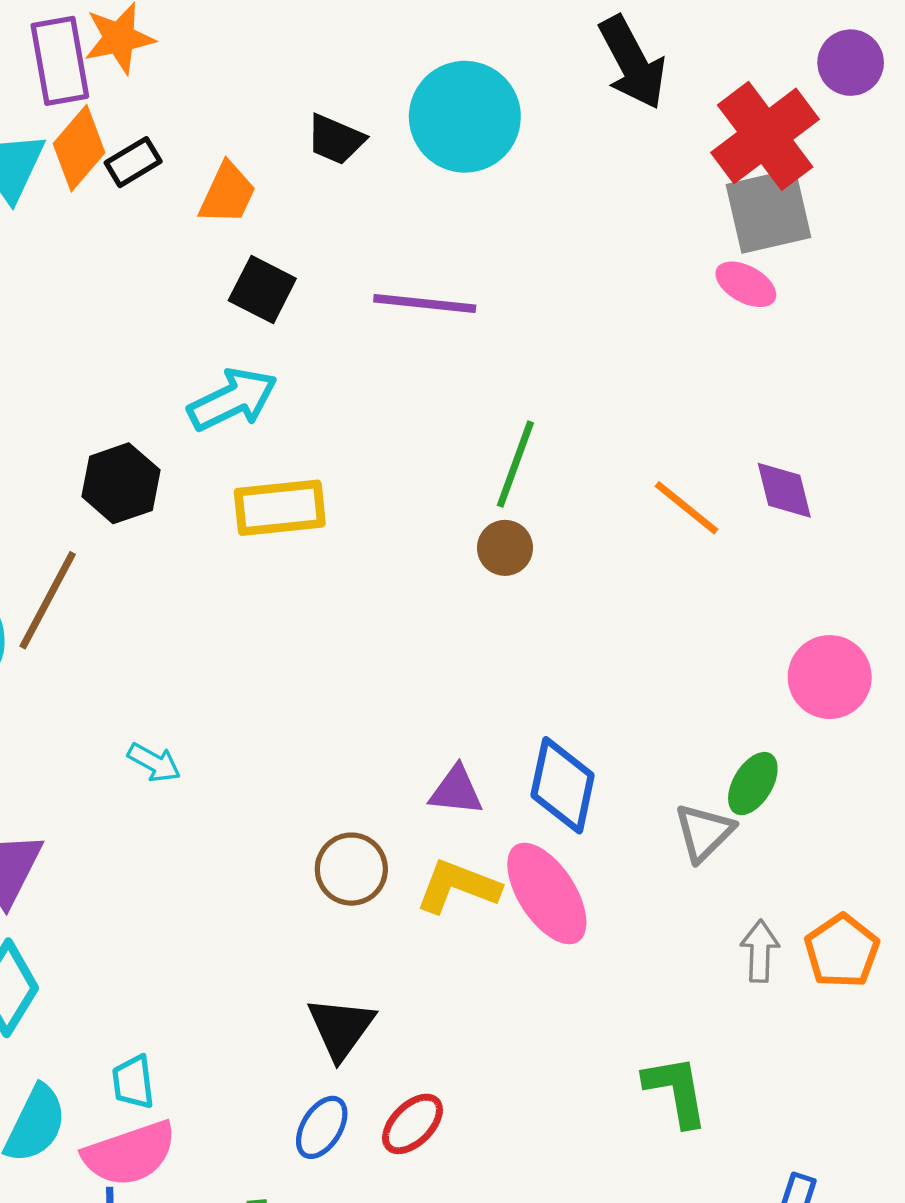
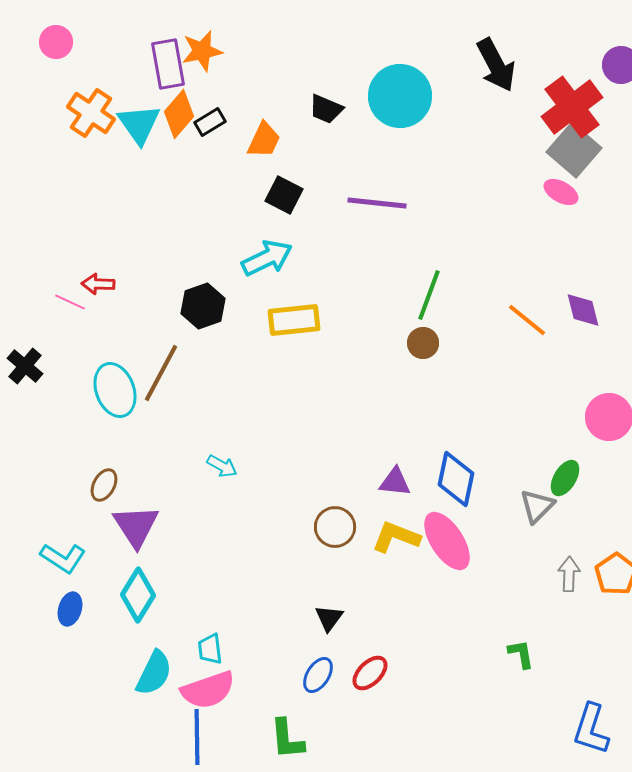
gray square: (769, 211) -> (574, 150), turned -36
black triangle: (341, 1028) -> (329, 618), size x0.7
green L-shape: (676, 1091) -> (521, 654), size x0.7

